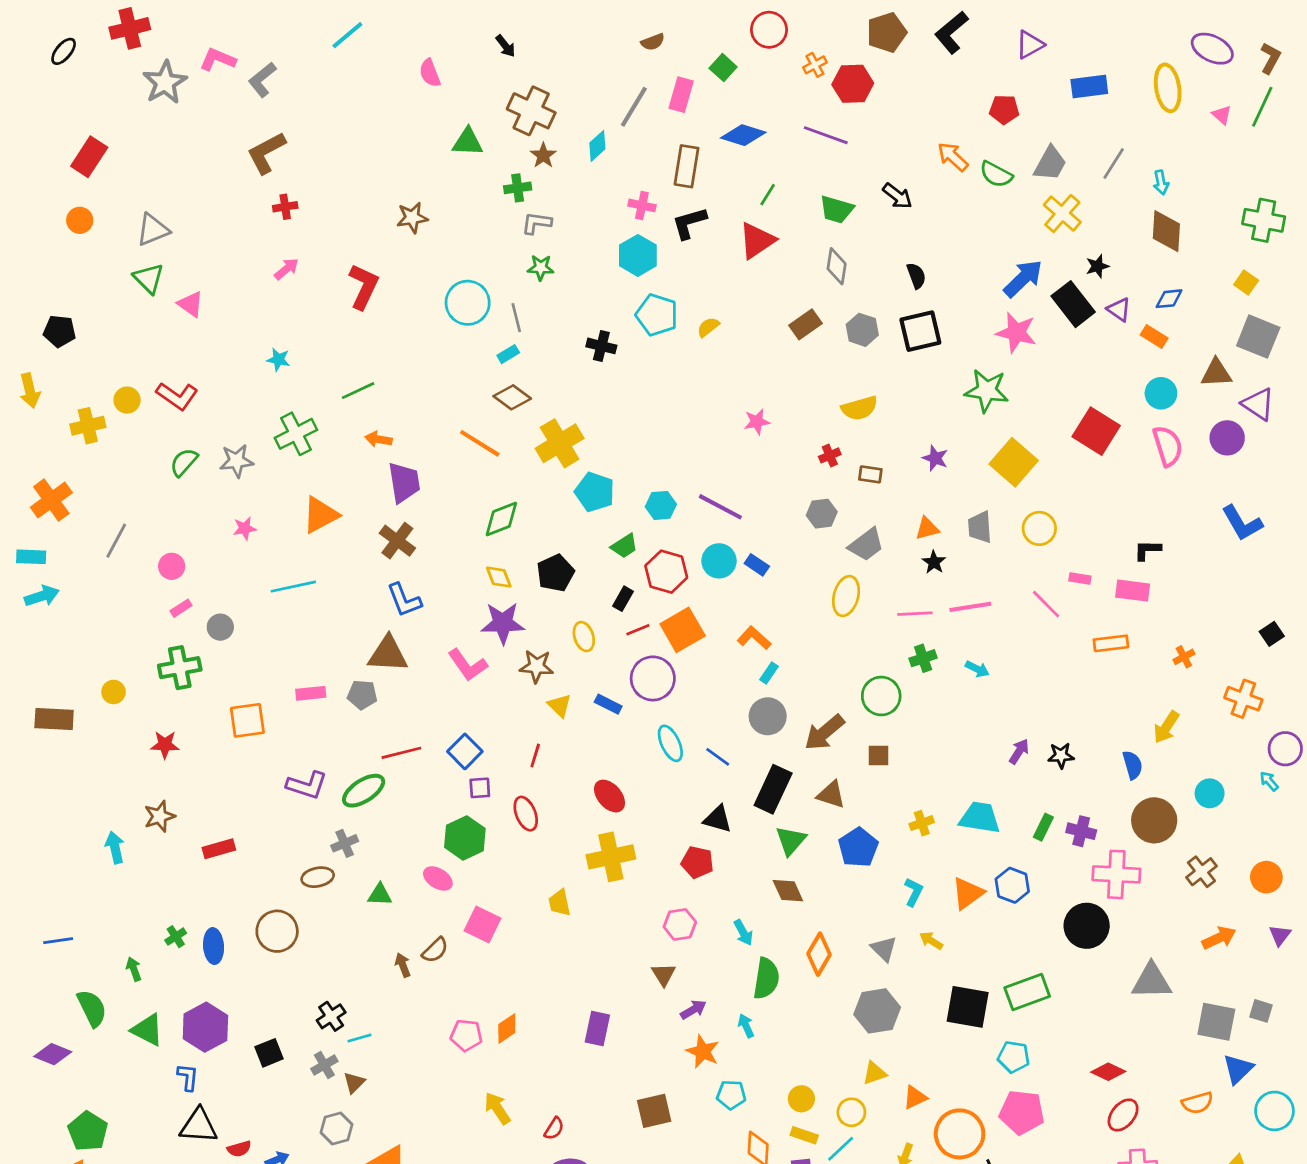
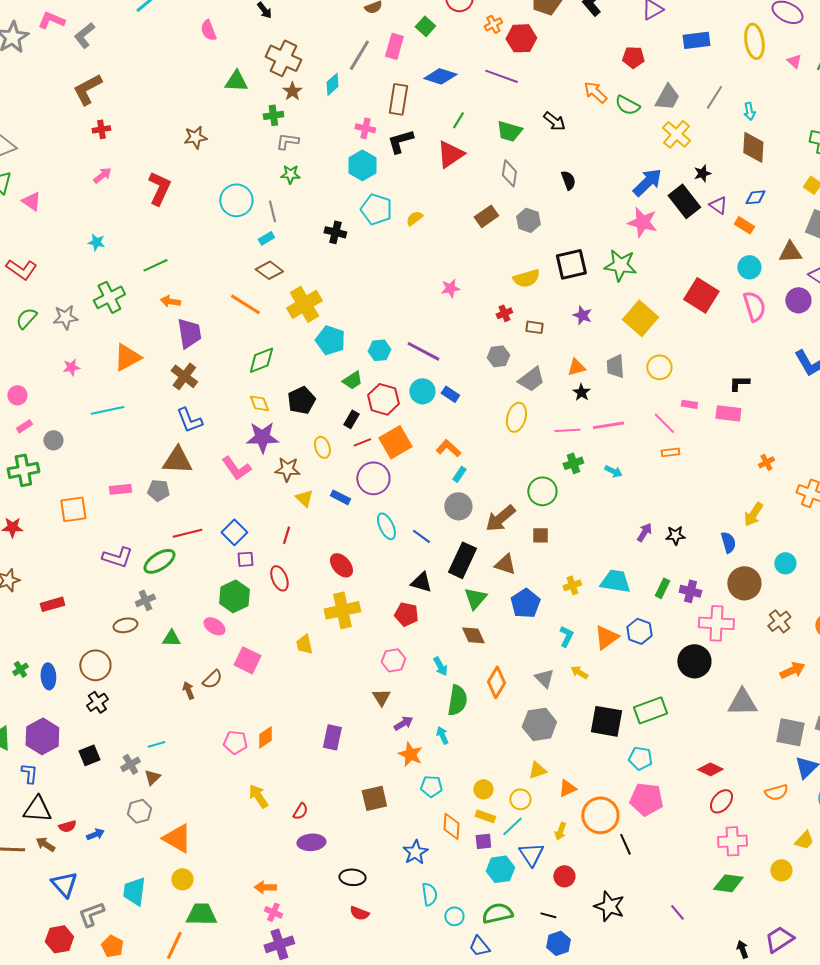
black square: (920, 331) -> (571, 264), moved
orange rectangle: (1111, 643) -> (670, 452), moved, size x0.7
black cross: (331, 1016) -> (97, 702), moved

